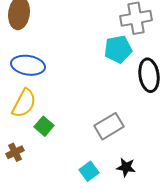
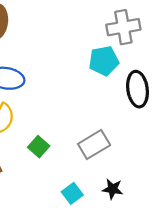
green square: (44, 126) -> (39, 147), moved

